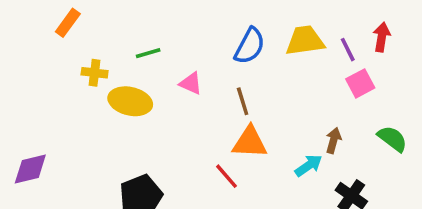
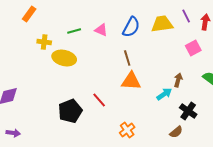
purple line: (348, 50) -> (186, 16), moved
pink triangle: (191, 83) -> (101, 30), moved
red line: (226, 176) -> (99, 100), moved

